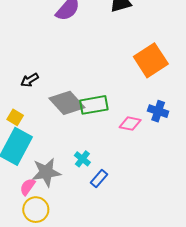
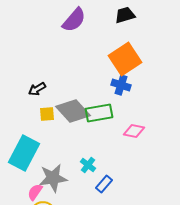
orange square: (151, 60) -> (125, 59), moved
blue cross: (158, 111) -> (121, 85), moved
yellow square: (15, 117) -> (47, 114), moved, turned -35

